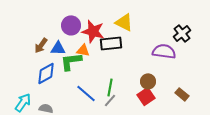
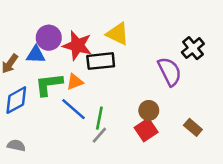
blue triangle: (58, 48) -> (36, 55), moved
orange triangle: (83, 50) -> (75, 82), moved, turned -32
purple semicircle: (164, 51) -> (170, 71), turned 55
blue line: (86, 93) -> (73, 109), moved

